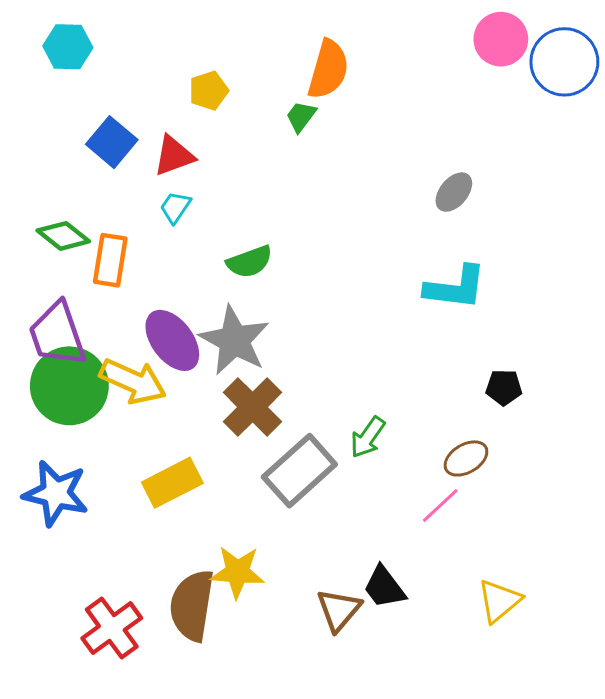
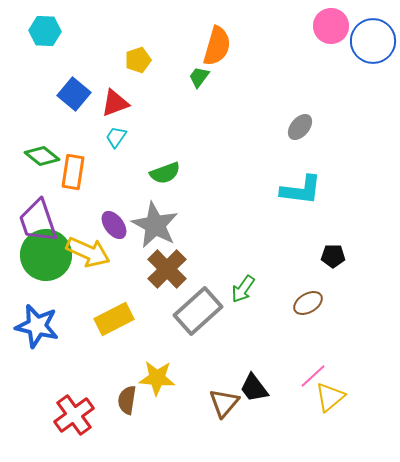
purple ellipse: (172, 340) -> (114, 225), size x0.7
pink line: (440, 505) -> (313, 376), moved
brown semicircle: (192, 605) -> (127, 400), size x0.6

